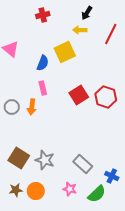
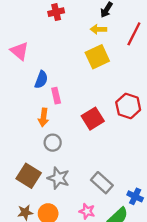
yellow square: (65, 52) -> (97, 57), moved
blue semicircle: (43, 63) -> (41, 80), moved
red square: (79, 95) -> (93, 119), moved
gray circle: (12, 107) -> (53, 143), moved

